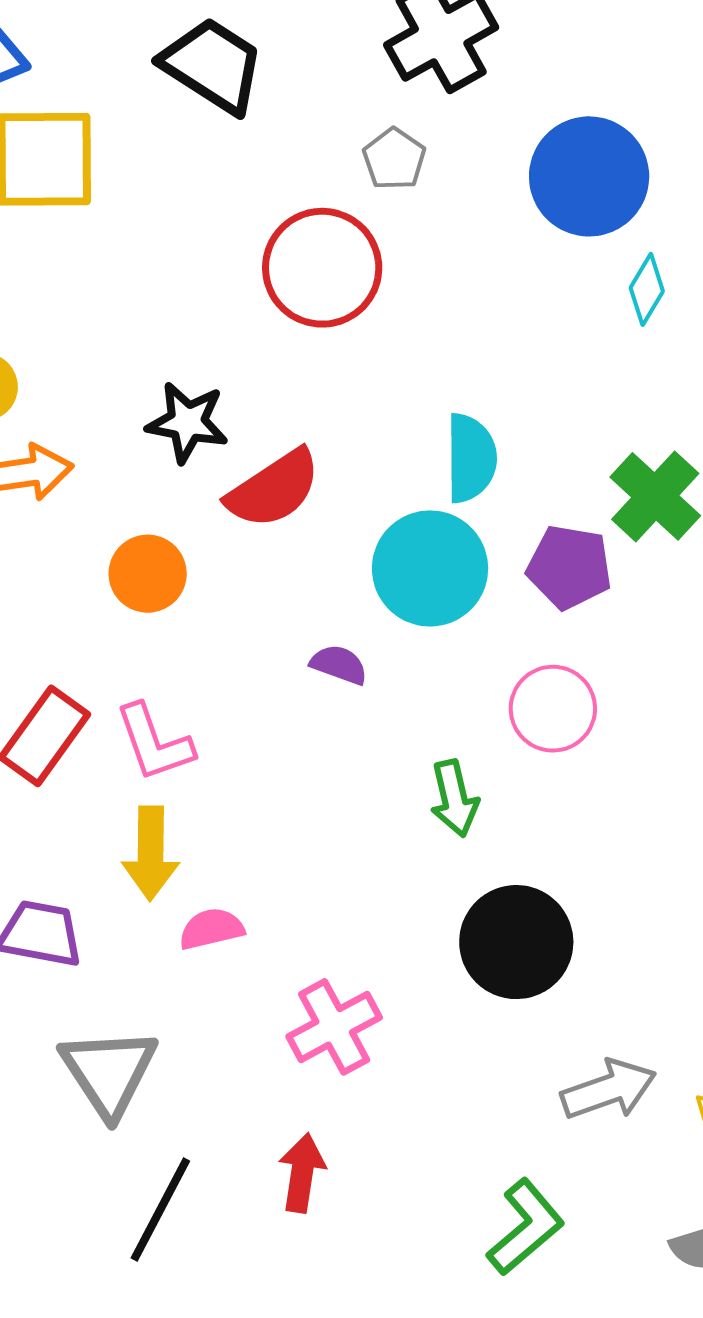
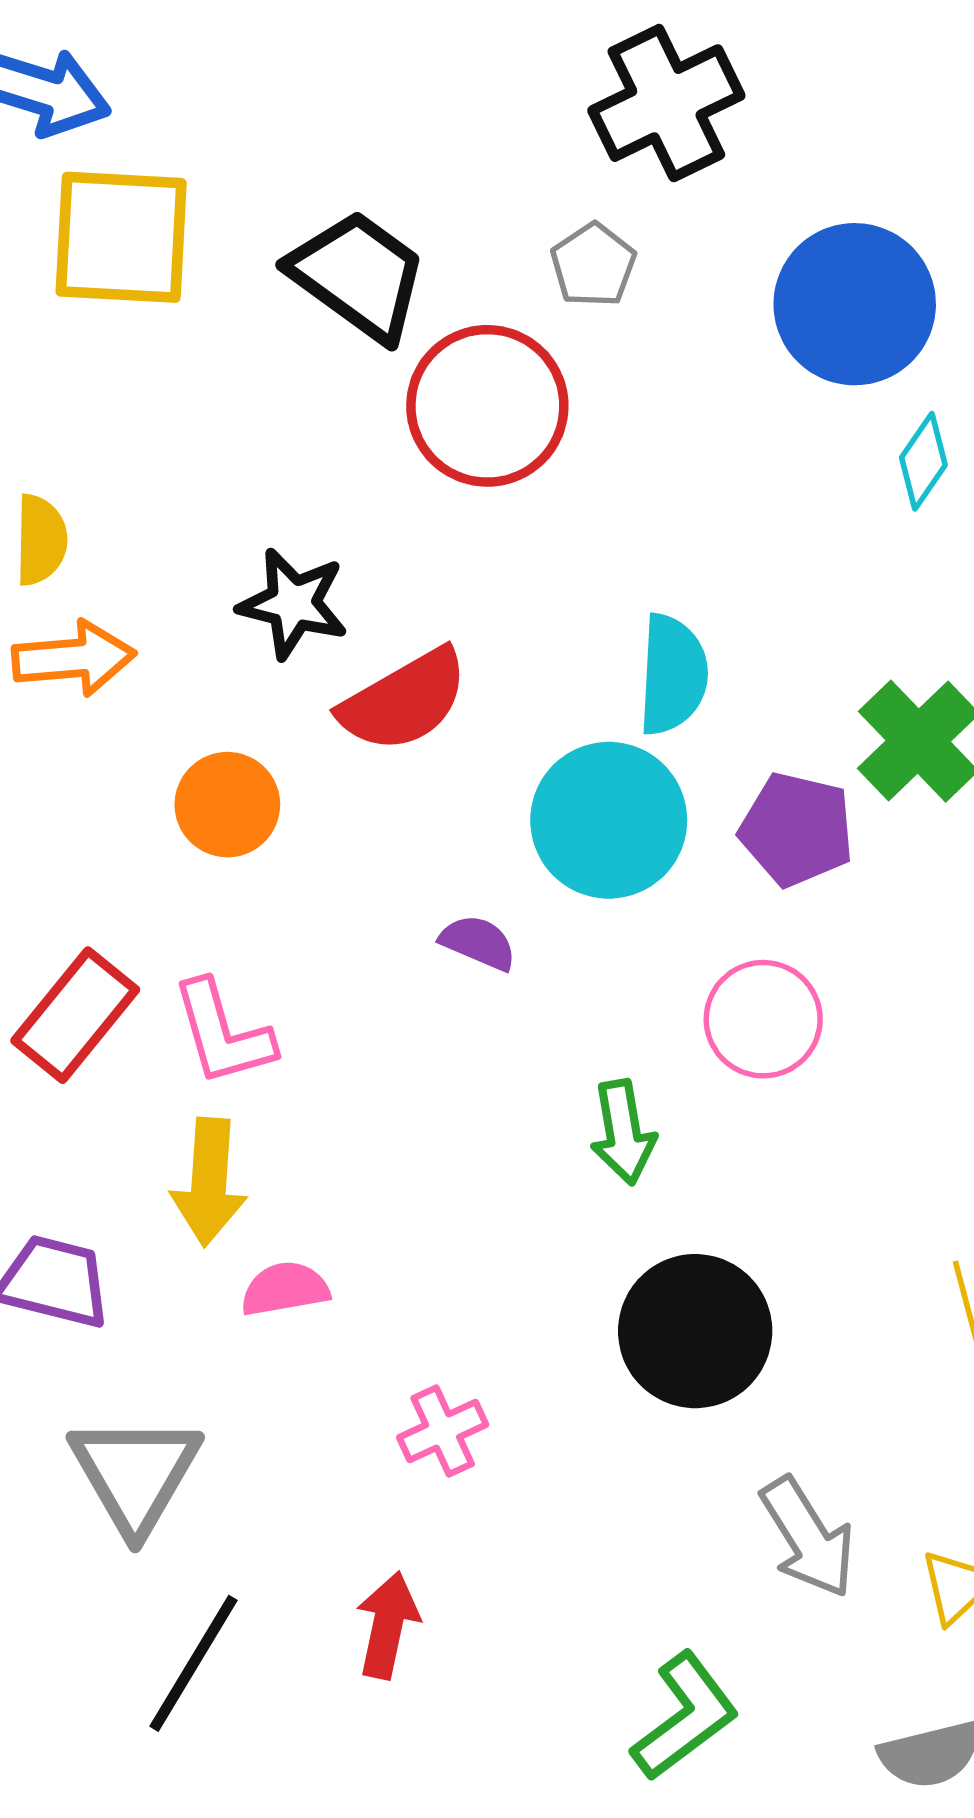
black trapezoid: (213, 65) -> (358, 275), moved
pink cross: (334, 1027) -> (443, 1431), size x0.7
gray arrow: (609, 1090) -> (808, 1537), turned 74

